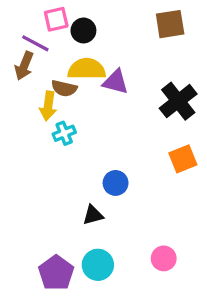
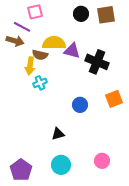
black circle: (83, 30) -> (81, 14), moved
brown arrow: (24, 66) -> (15, 41), turned -96
black cross: (178, 101) -> (97, 62), moved, turned -30
blue circle: (116, 183) -> (80, 105), moved
purple pentagon: (56, 273) -> (21, 170), moved

